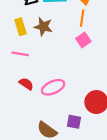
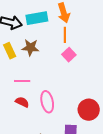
pink line: (20, 54) -> (22, 81), moved
pink ellipse: (53, 87) -> (47, 102), turned -70

